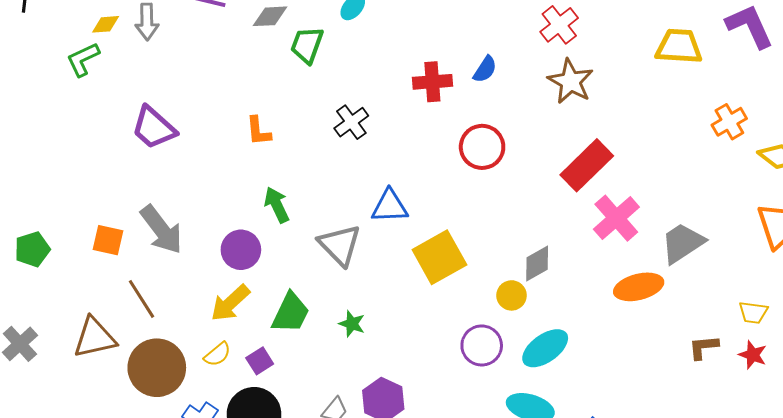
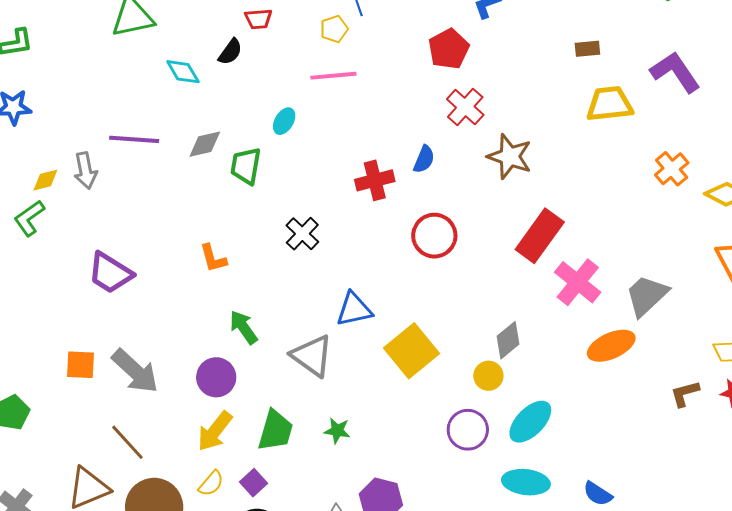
red cross: (559, 25) -> (465, 107), moved
orange square: (108, 240) -> (80, 365), moved

